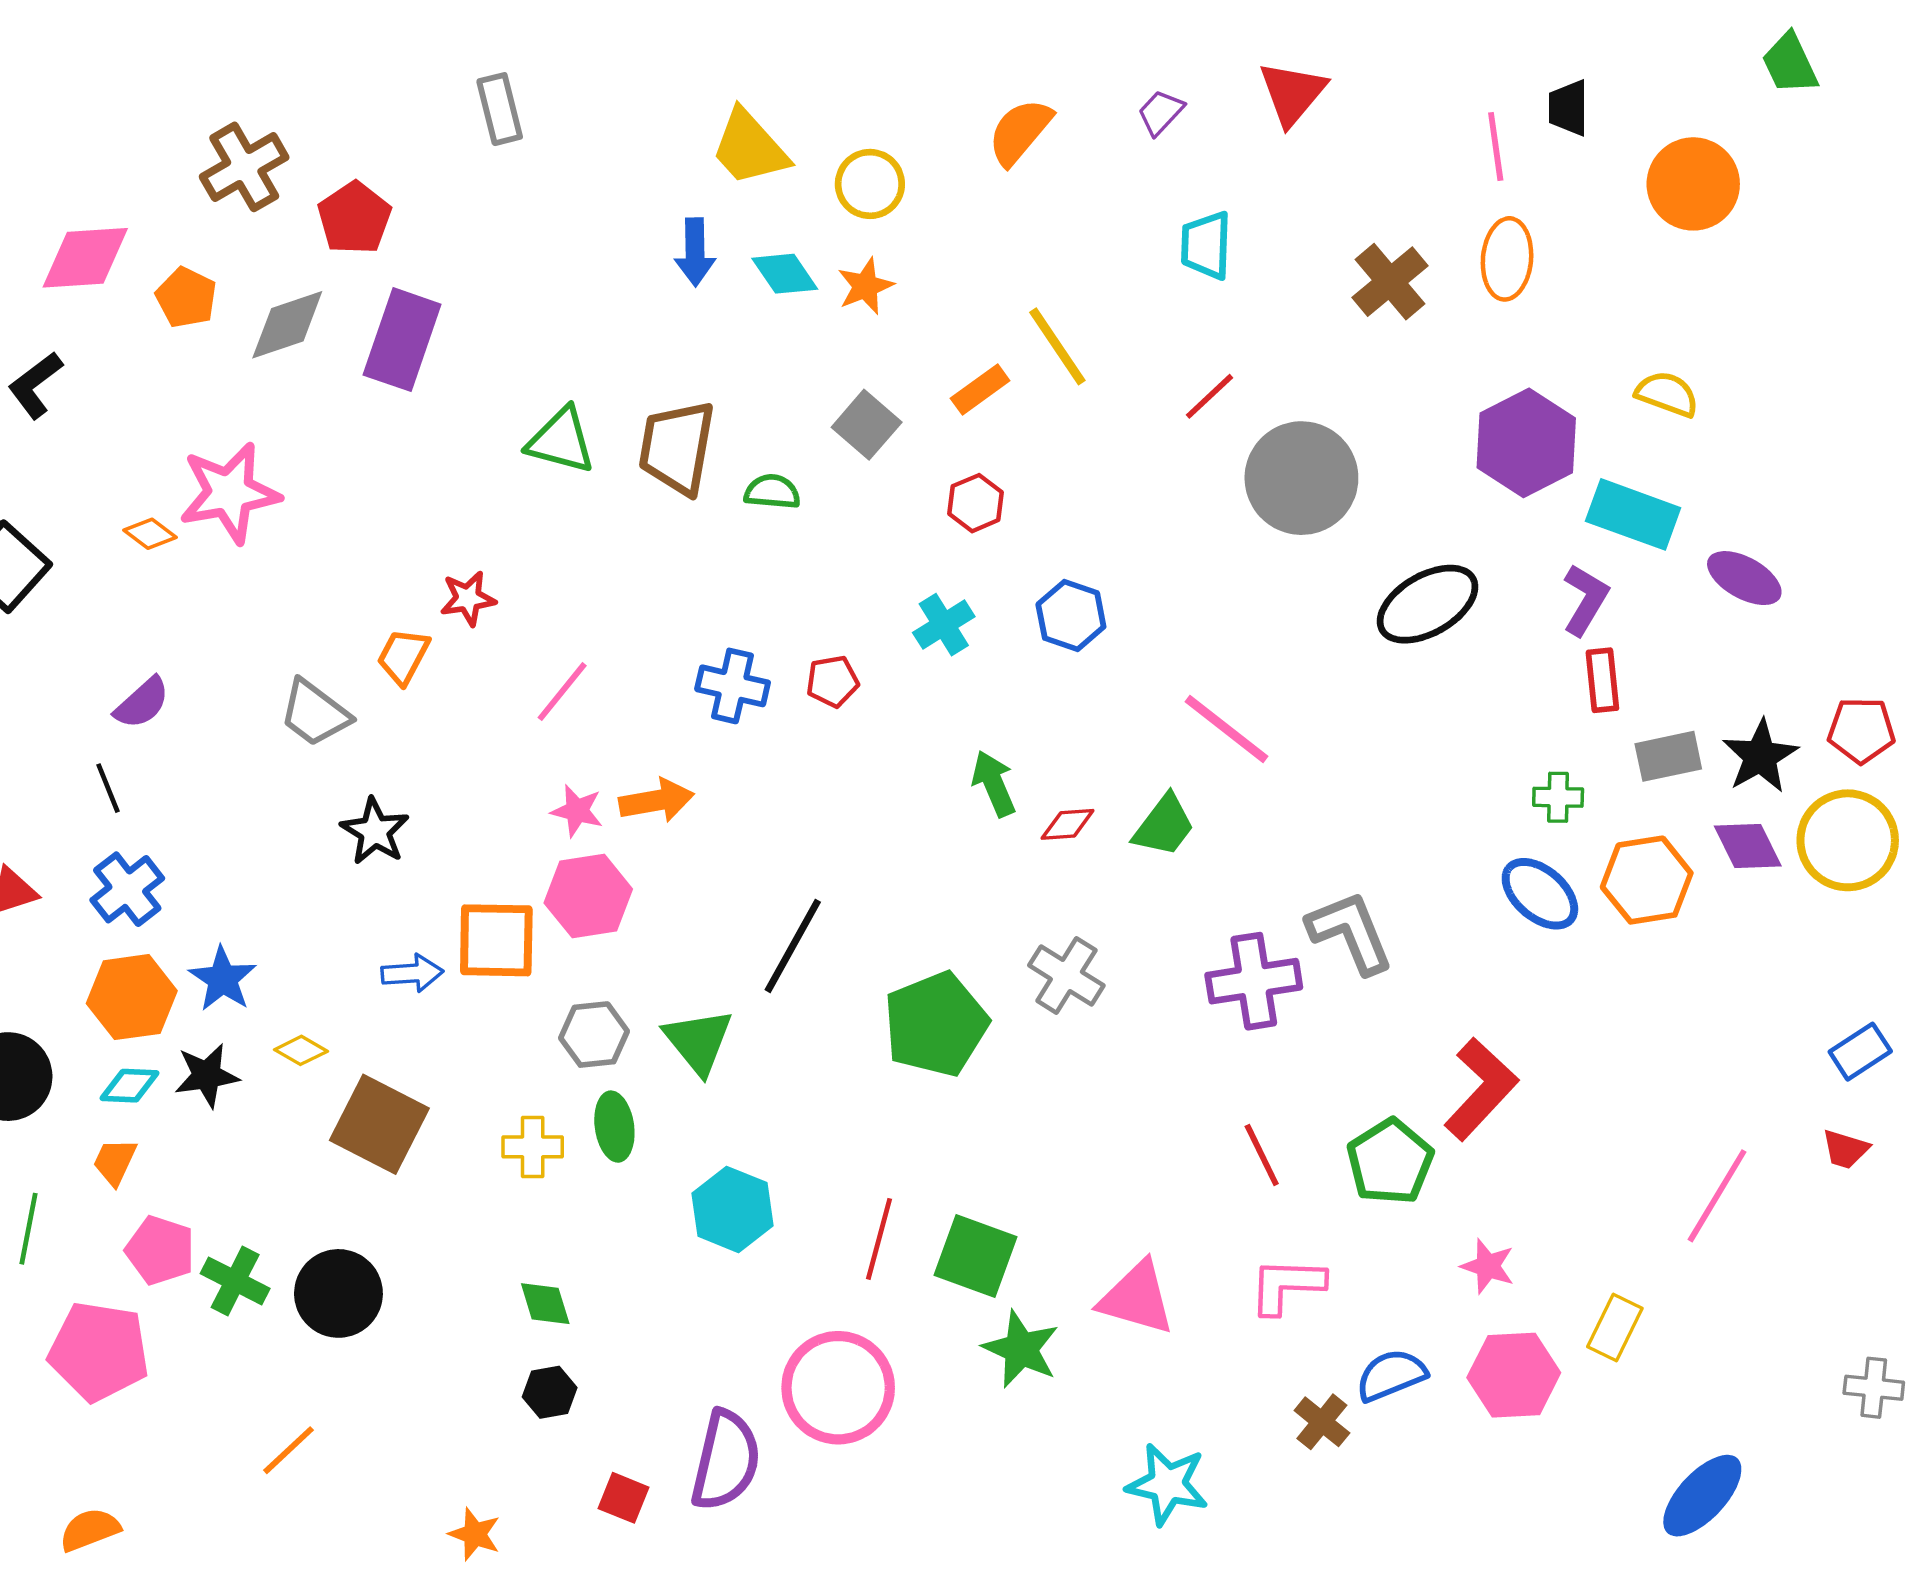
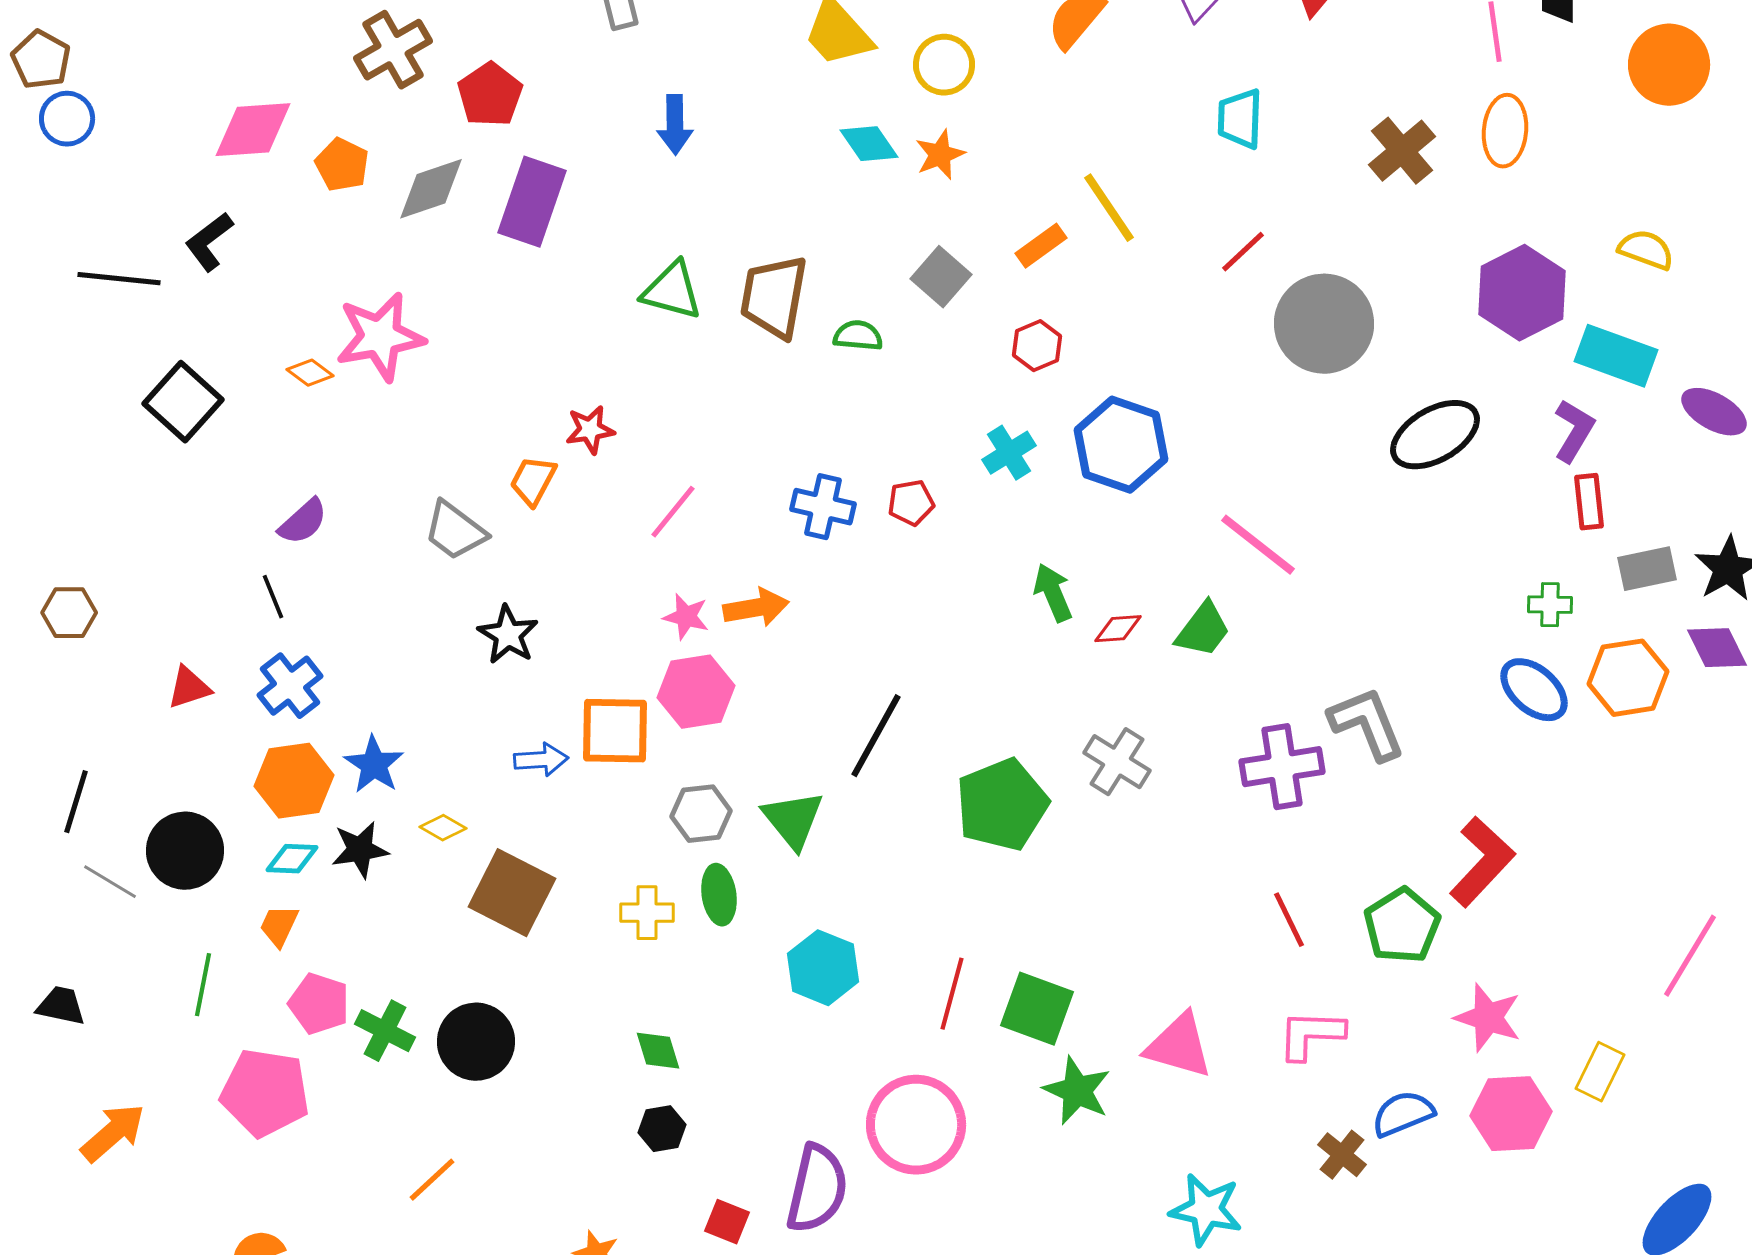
blue arrow: (695, 252) -> (675, 125), moved
blue hexagon: (1071, 616) -> (1121, 445), size x1.5
pink star: (1488, 1266) -> (1488, 1018), size x1.4

